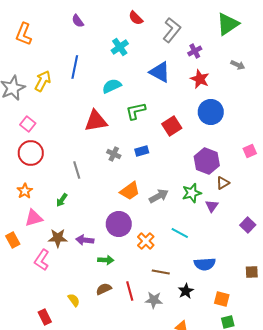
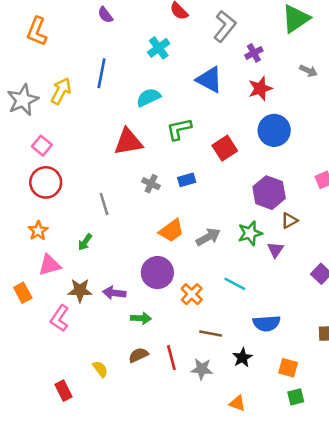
red star: (200, 79) -> (260, 88), turned 30

